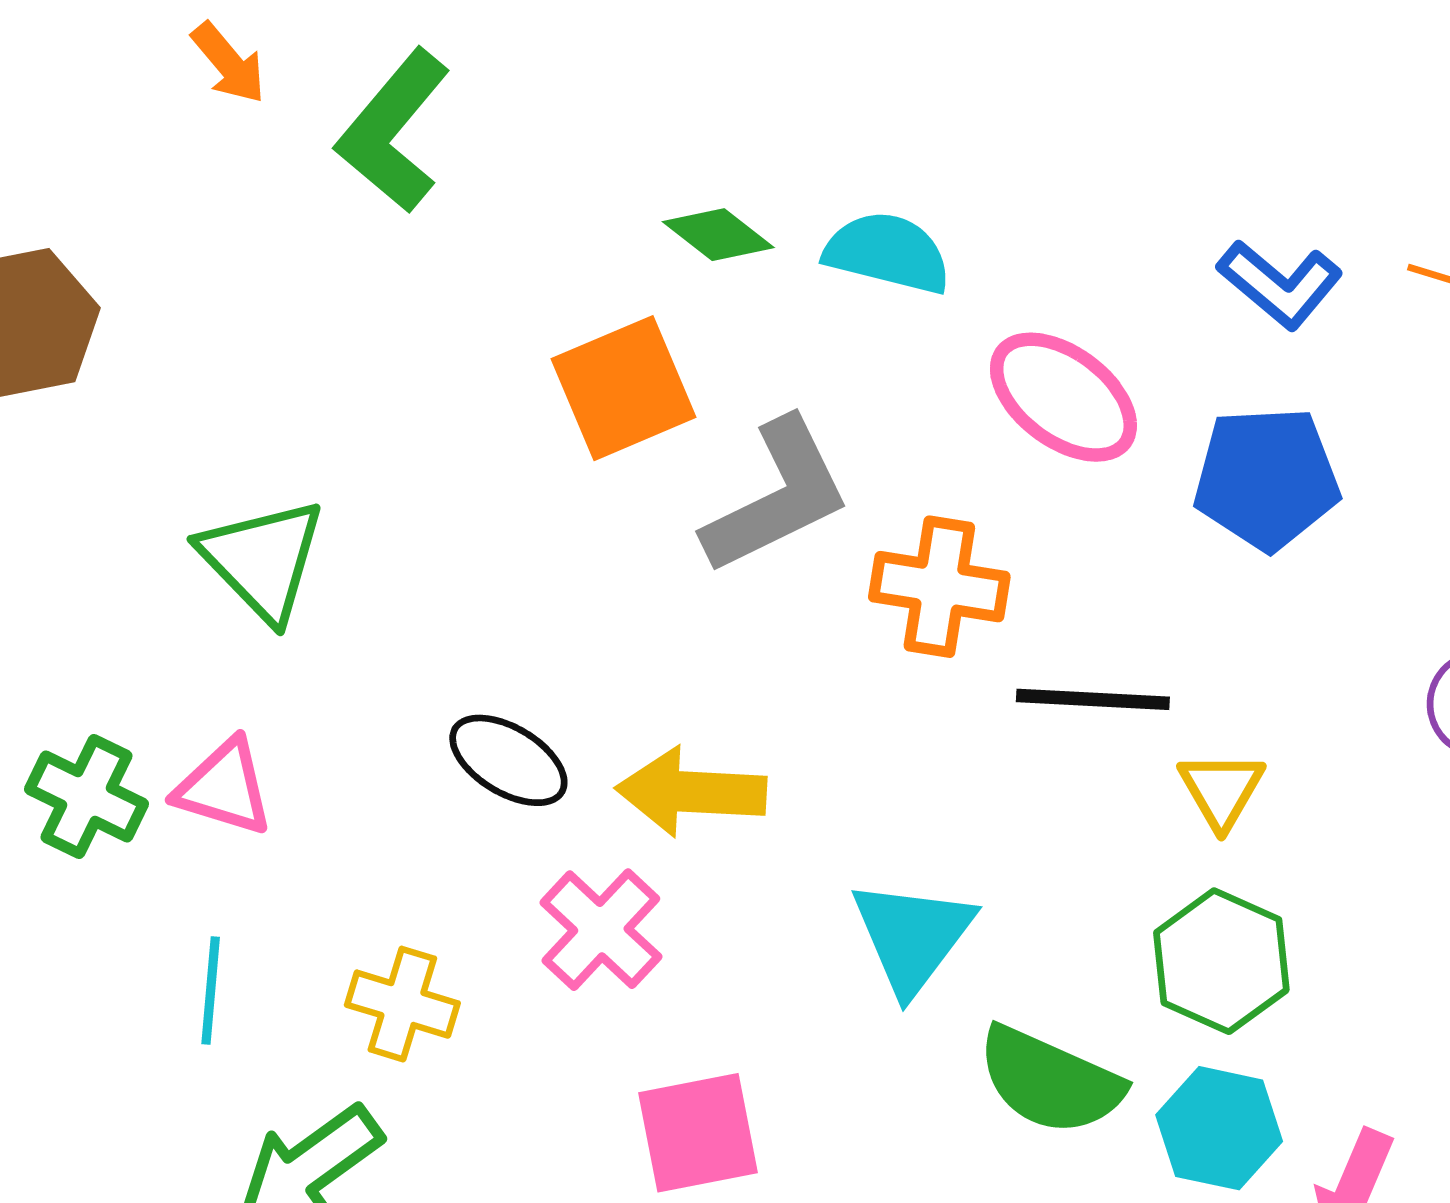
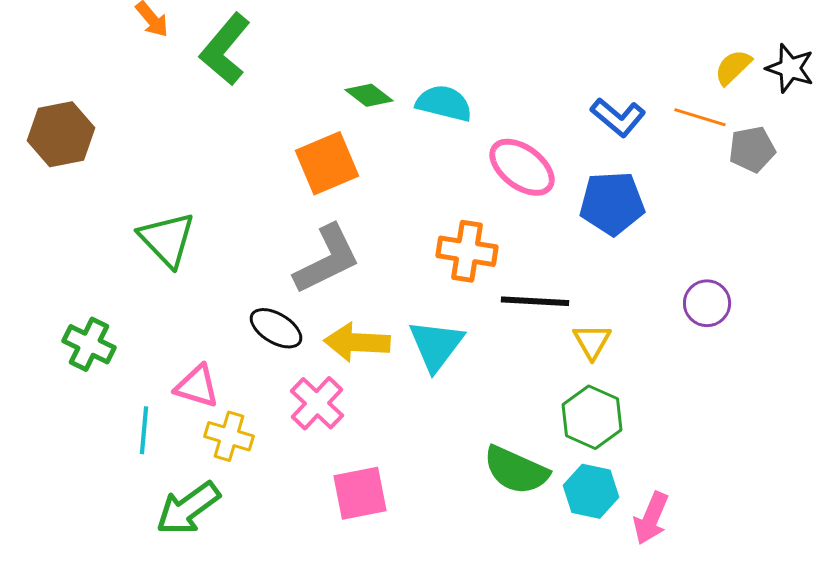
gray L-shape: (777, 496) -> (327, 259), moved
pink triangle: (224, 787) -> (197, 386), moved
cyan triangle: (912, 936) -> (436, 345), moved

